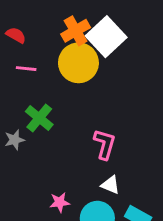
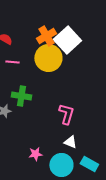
green cross: (39, 118) -> (21, 96), turned -30

